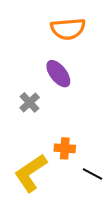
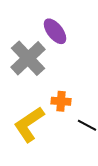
gray cross: (30, 102) -> (28, 58), size x1.8

